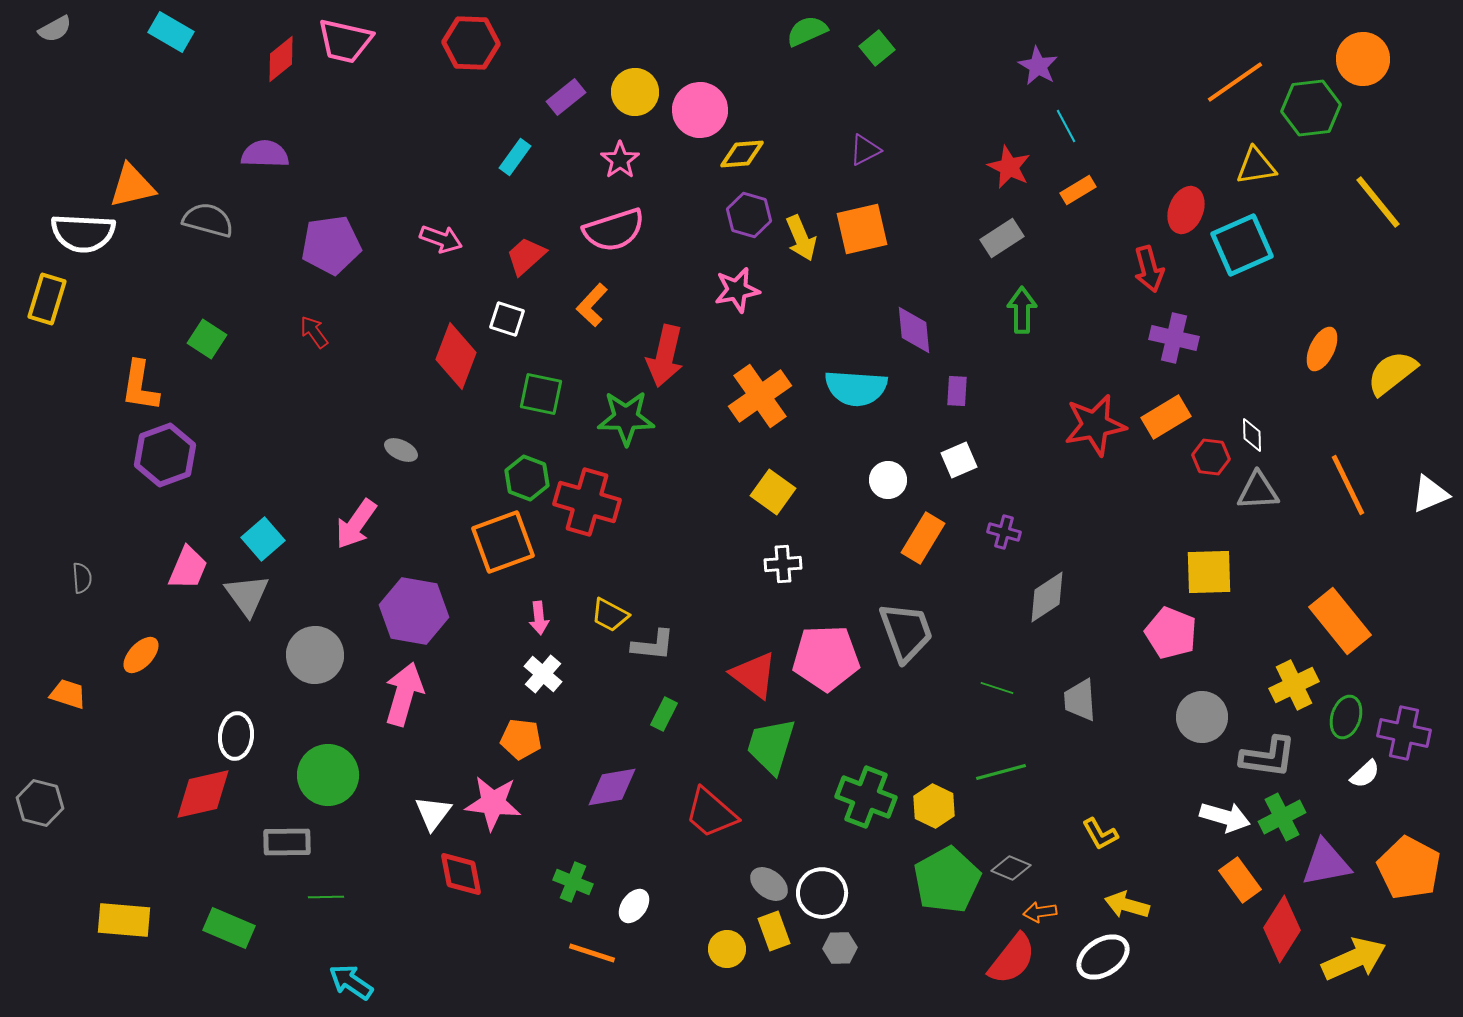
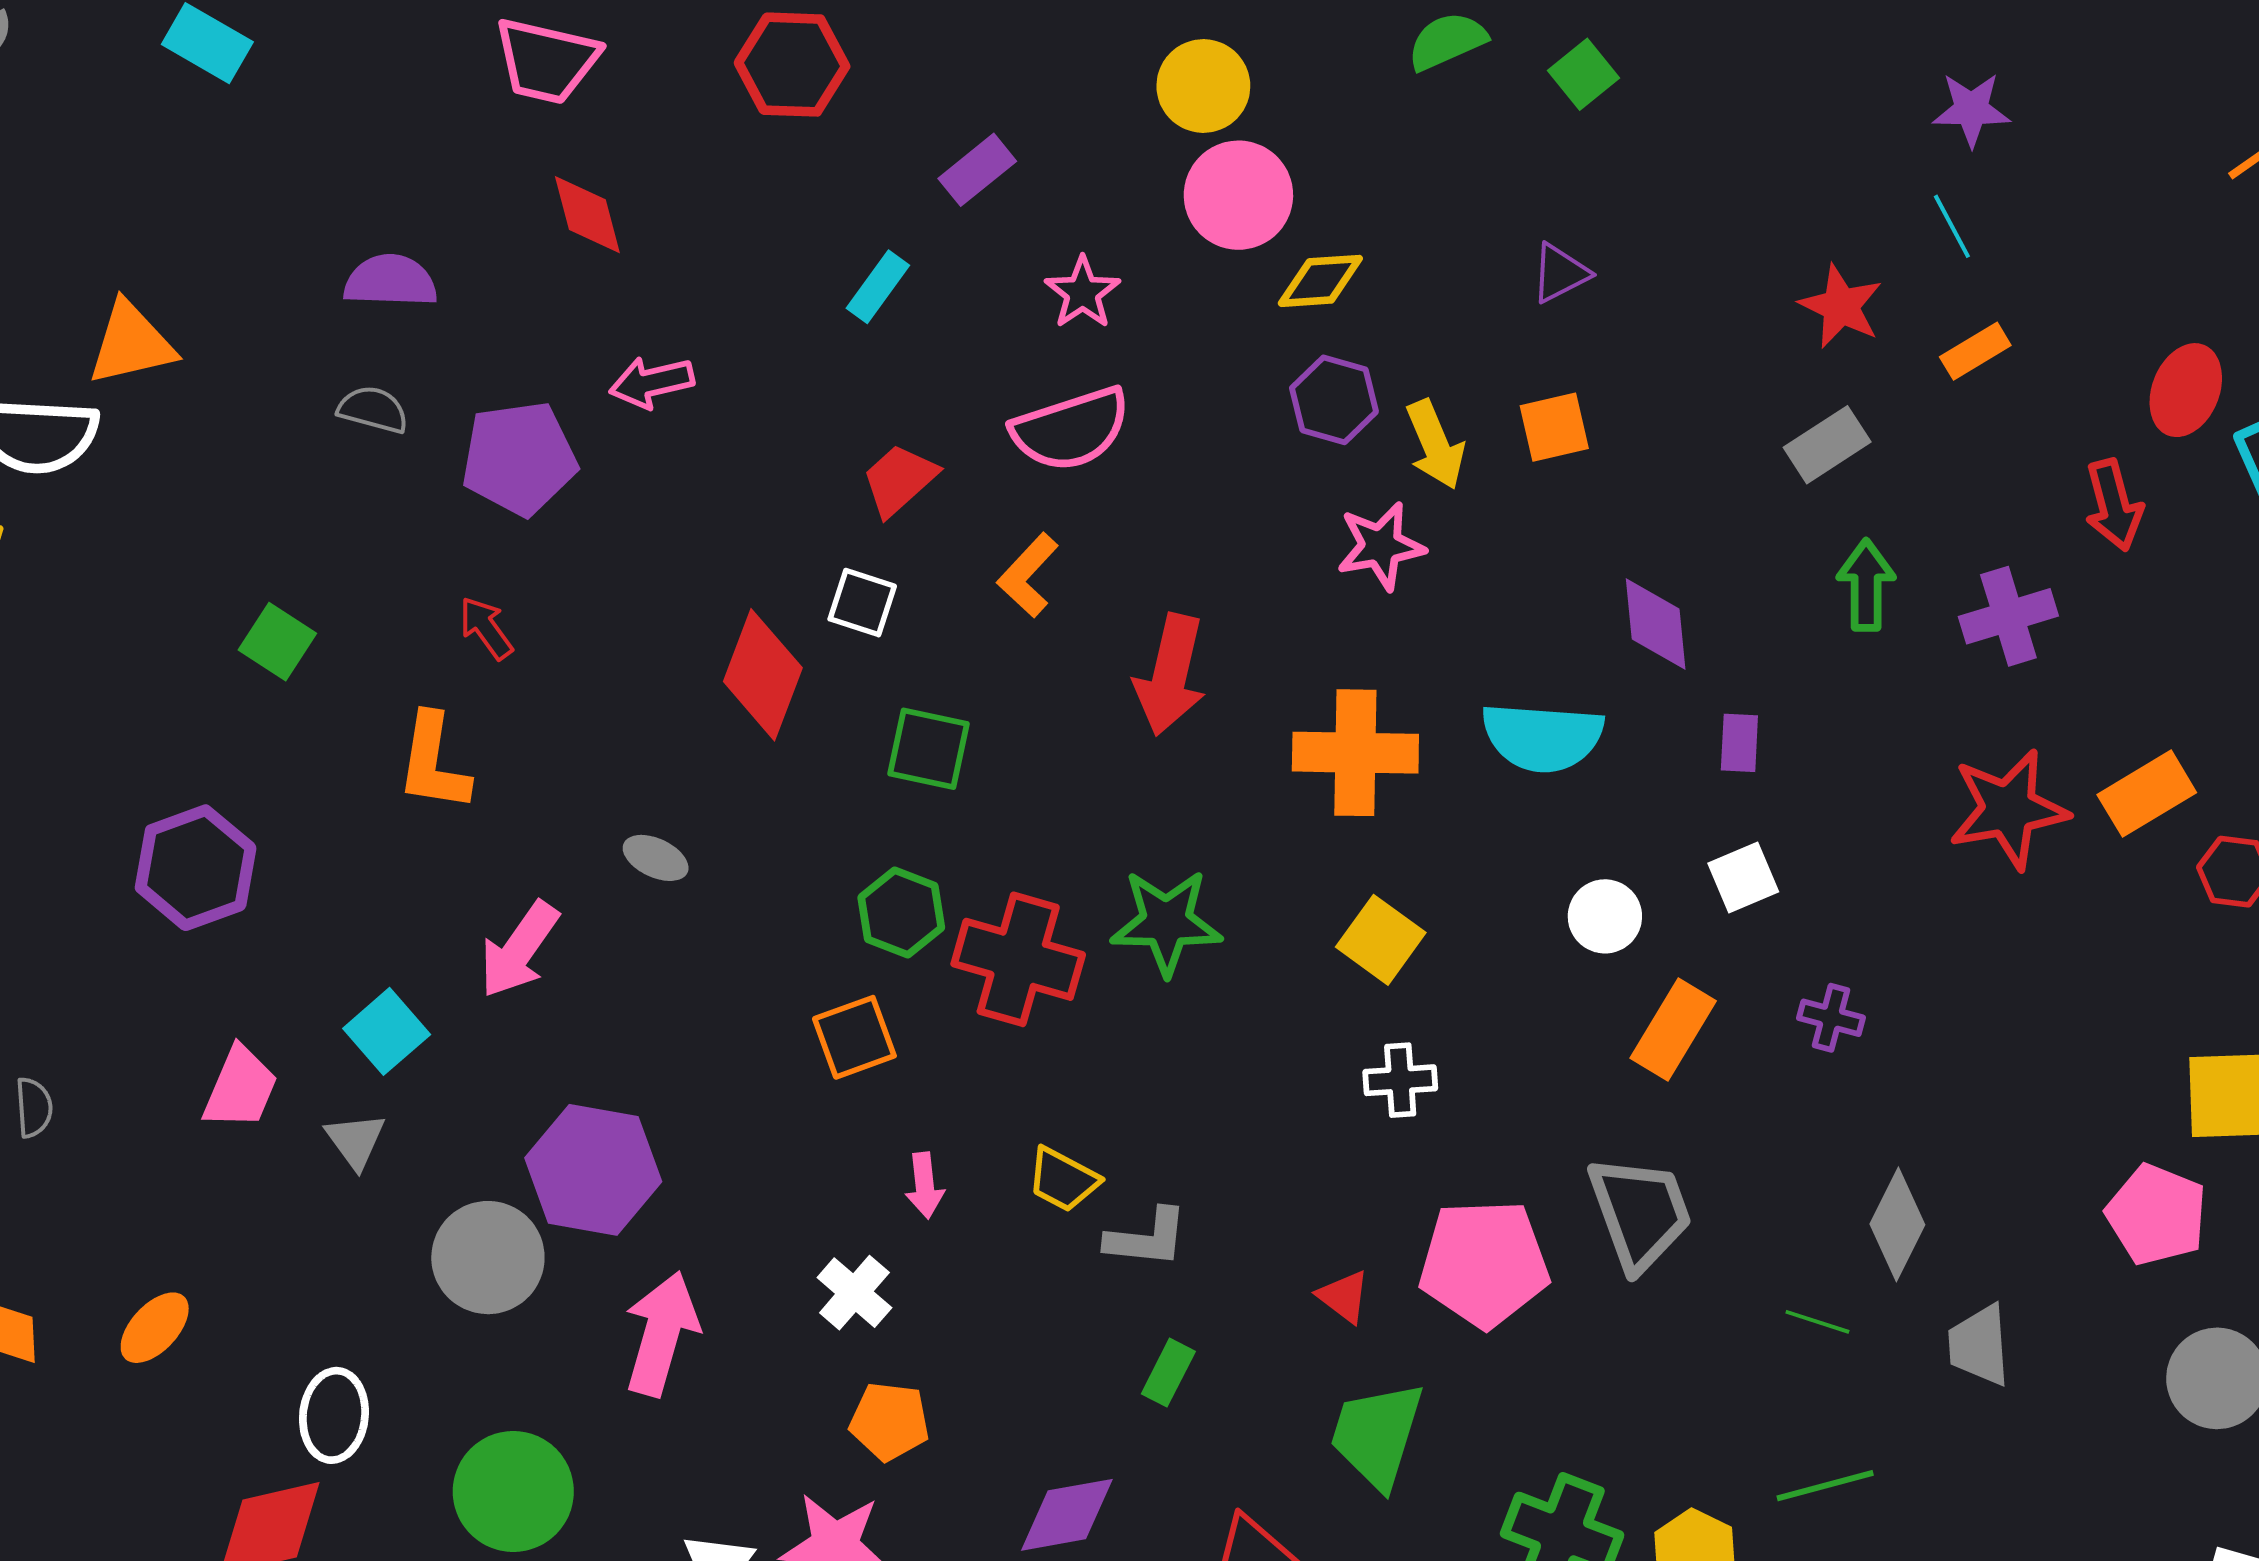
red diamond: (281, 59) -> (587, 215), moved, turned -66
purple star: (1038, 66) -> (1971, 109), moved, turned -30
yellow circle: (635, 92) -> (1203, 86), moved
gray semicircle: (208, 220) -> (373, 410), moved, size x0.7
orange square: (862, 229) -> (1554, 427), size x0.7
pink arrow: (441, 239) -> (652, 382), moved, turned 147
pink star: (737, 290) -> (1381, 546), moved
purple cross: (1174, 338) -> (2008, 616), moved, turned -30
orange L-shape: (140, 386) -> (433, 762), moved
orange cross: (760, 396) -> (1355, 753), turned 36
green star: (626, 418) -> (1166, 922), moved
pink arrow: (356, 524) -> (519, 950), moved
orange square: (503, 542) -> (854, 1037), size x0.7
gray triangle: (247, 595) -> (355, 1141), size x0.7
gray diamond: (1047, 597) -> (1897, 1224), moved, turned -30
purple hexagon: (414, 611) -> (593, 1170), moved
orange ellipse: (141, 655) -> (155, 1328), moved
white cross: (543, 674) -> (854, 1293), moved
red triangle: (754, 675) -> (1344, 1297), size x0.6

